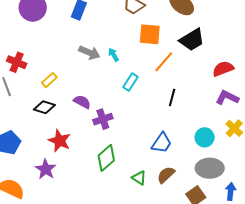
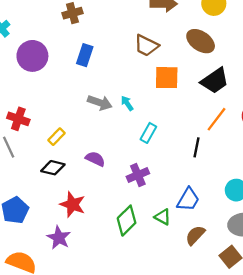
orange line: (164, 62) -> (216, 119), moved
purple cross: (103, 119) -> (138, 175), moved
green triangle: (139, 178) -> (163, 217), moved

